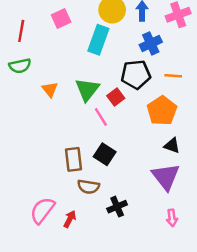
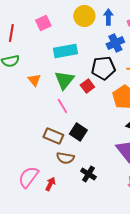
cyan rectangle: (98, 40) -> (65, 51), moved, turned 60
pink line: (101, 117) -> (62, 106), moved
brown rectangle: (73, 159) -> (53, 136), turned -60
black cross: (117, 207) -> (88, 174), turned -35

